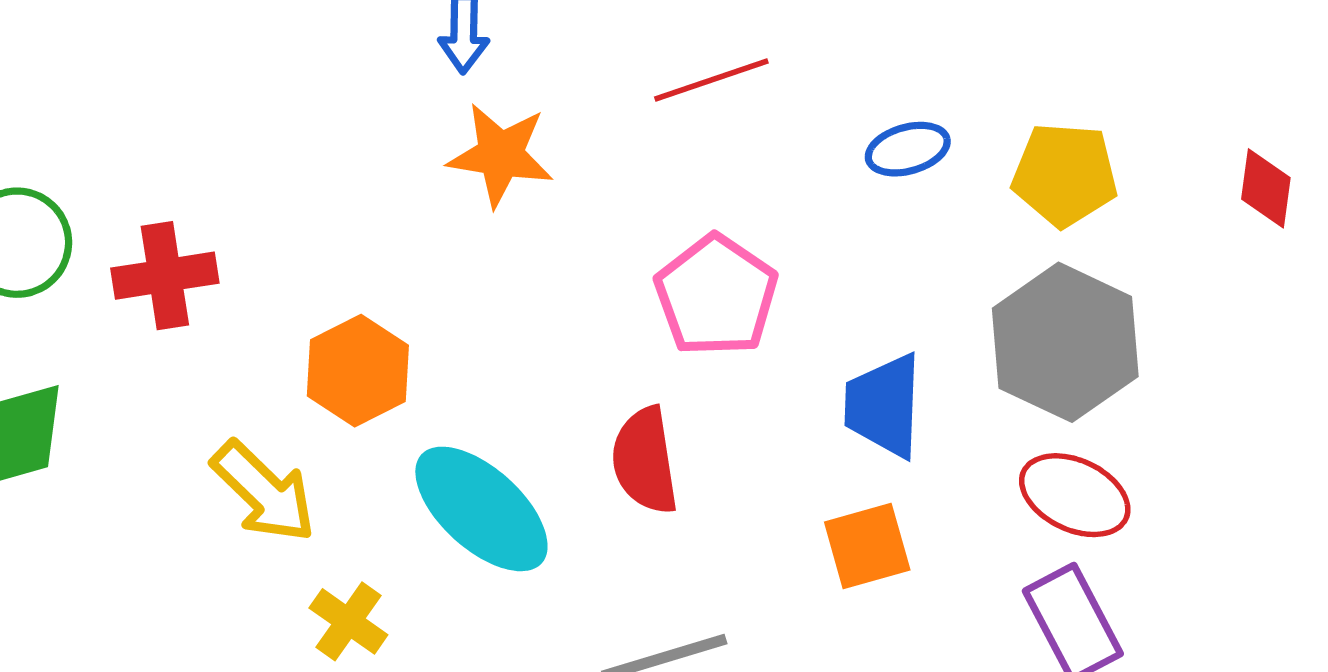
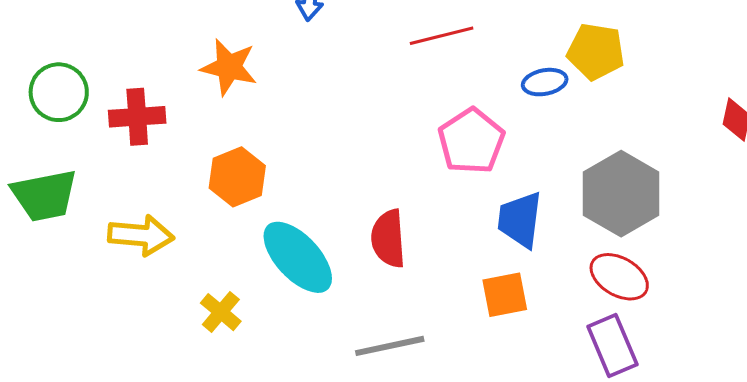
orange star: (500, 155) -> (229, 67), moved
yellow pentagon: (1065, 175) -> (596, 52), moved
pink pentagon: (716, 296) -> (471, 141), moved
yellow arrow: (264, 492) -> (141, 235), moved, turned -44

